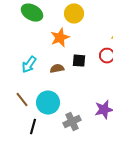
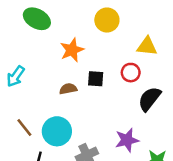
yellow circle: (74, 14) -> (107, 20), moved
cyan arrow: (29, 65) -> (16, 76), moved

